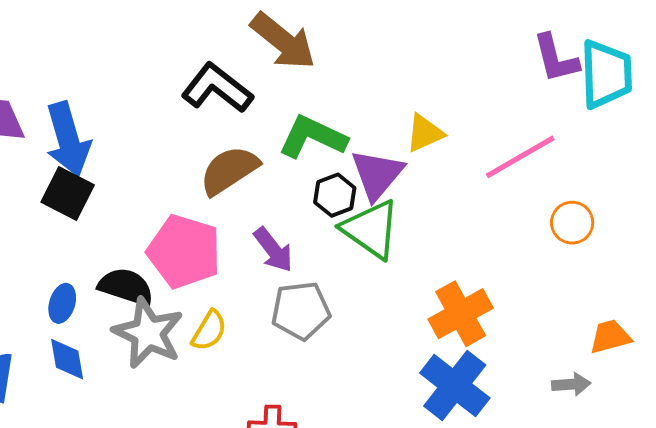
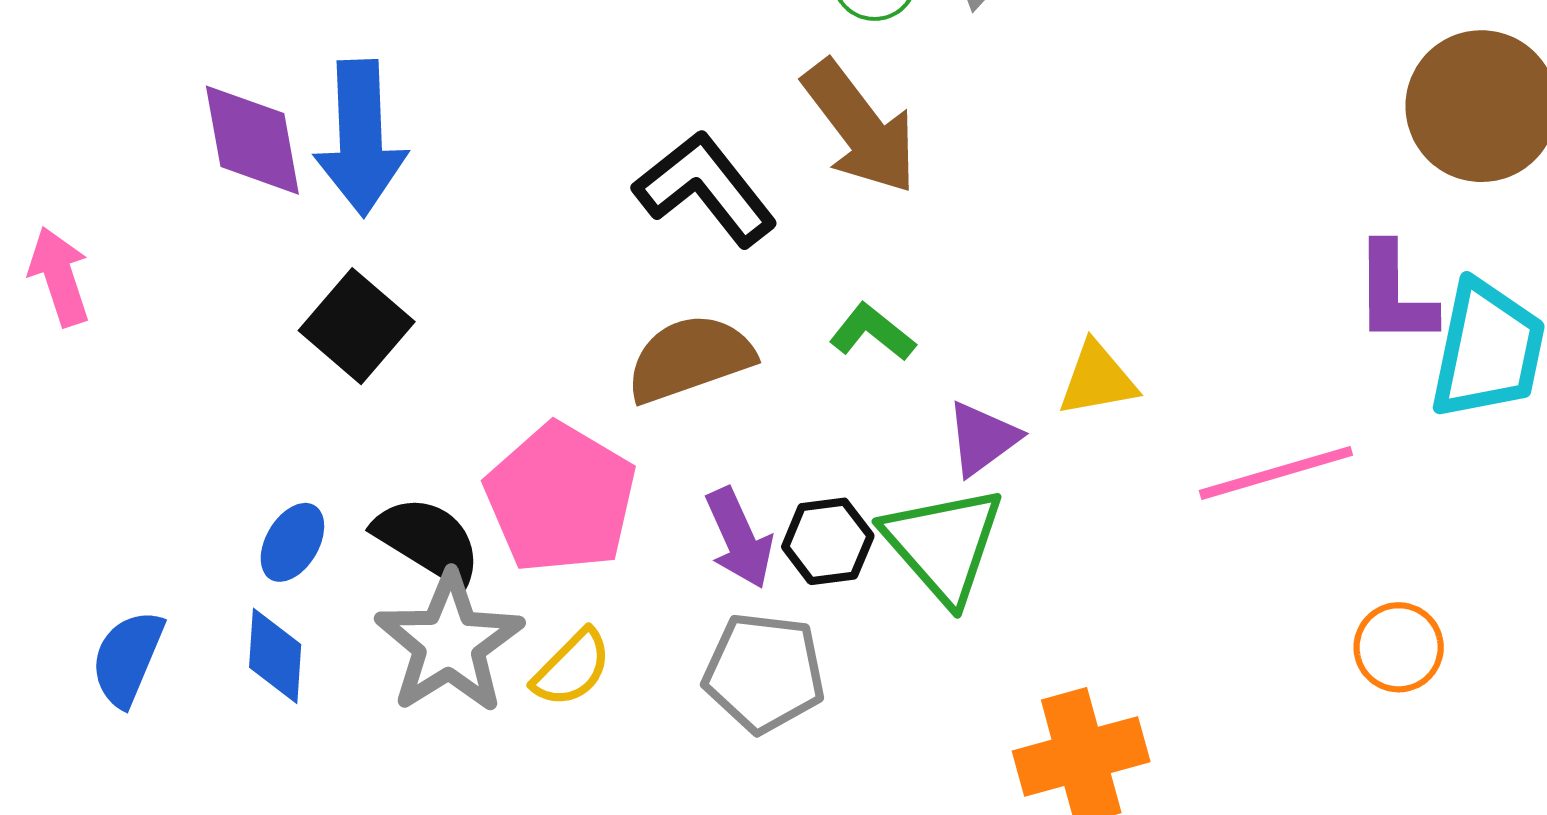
green L-shape: (313, 137) -> (872, 332), size x0.6
blue arrow: (68, 139) -> (361, 138), moved
purple triangle: (377, 174) -> (983, 438), size x0.7
black hexagon: (335, 195) -> (828, 541), moved
orange circle: (572, 223) -> (1399, 647), moved

